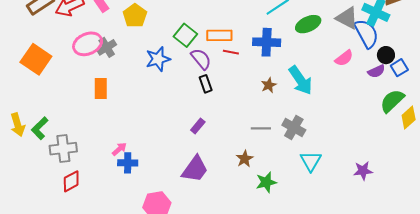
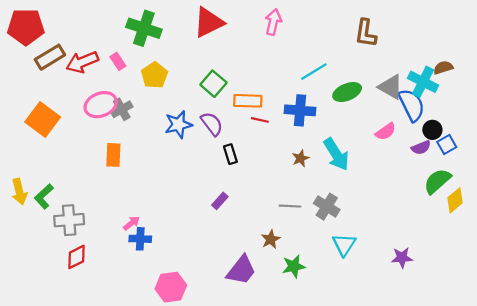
green square: (185, 35) -> (213, 84), moved
purple semicircle: (201, 59) -> (212, 124), moved
purple trapezoid: (195, 169) -> (241, 270), moved

